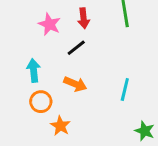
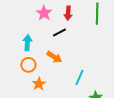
cyan line: (125, 89) -> (80, 77), moved

